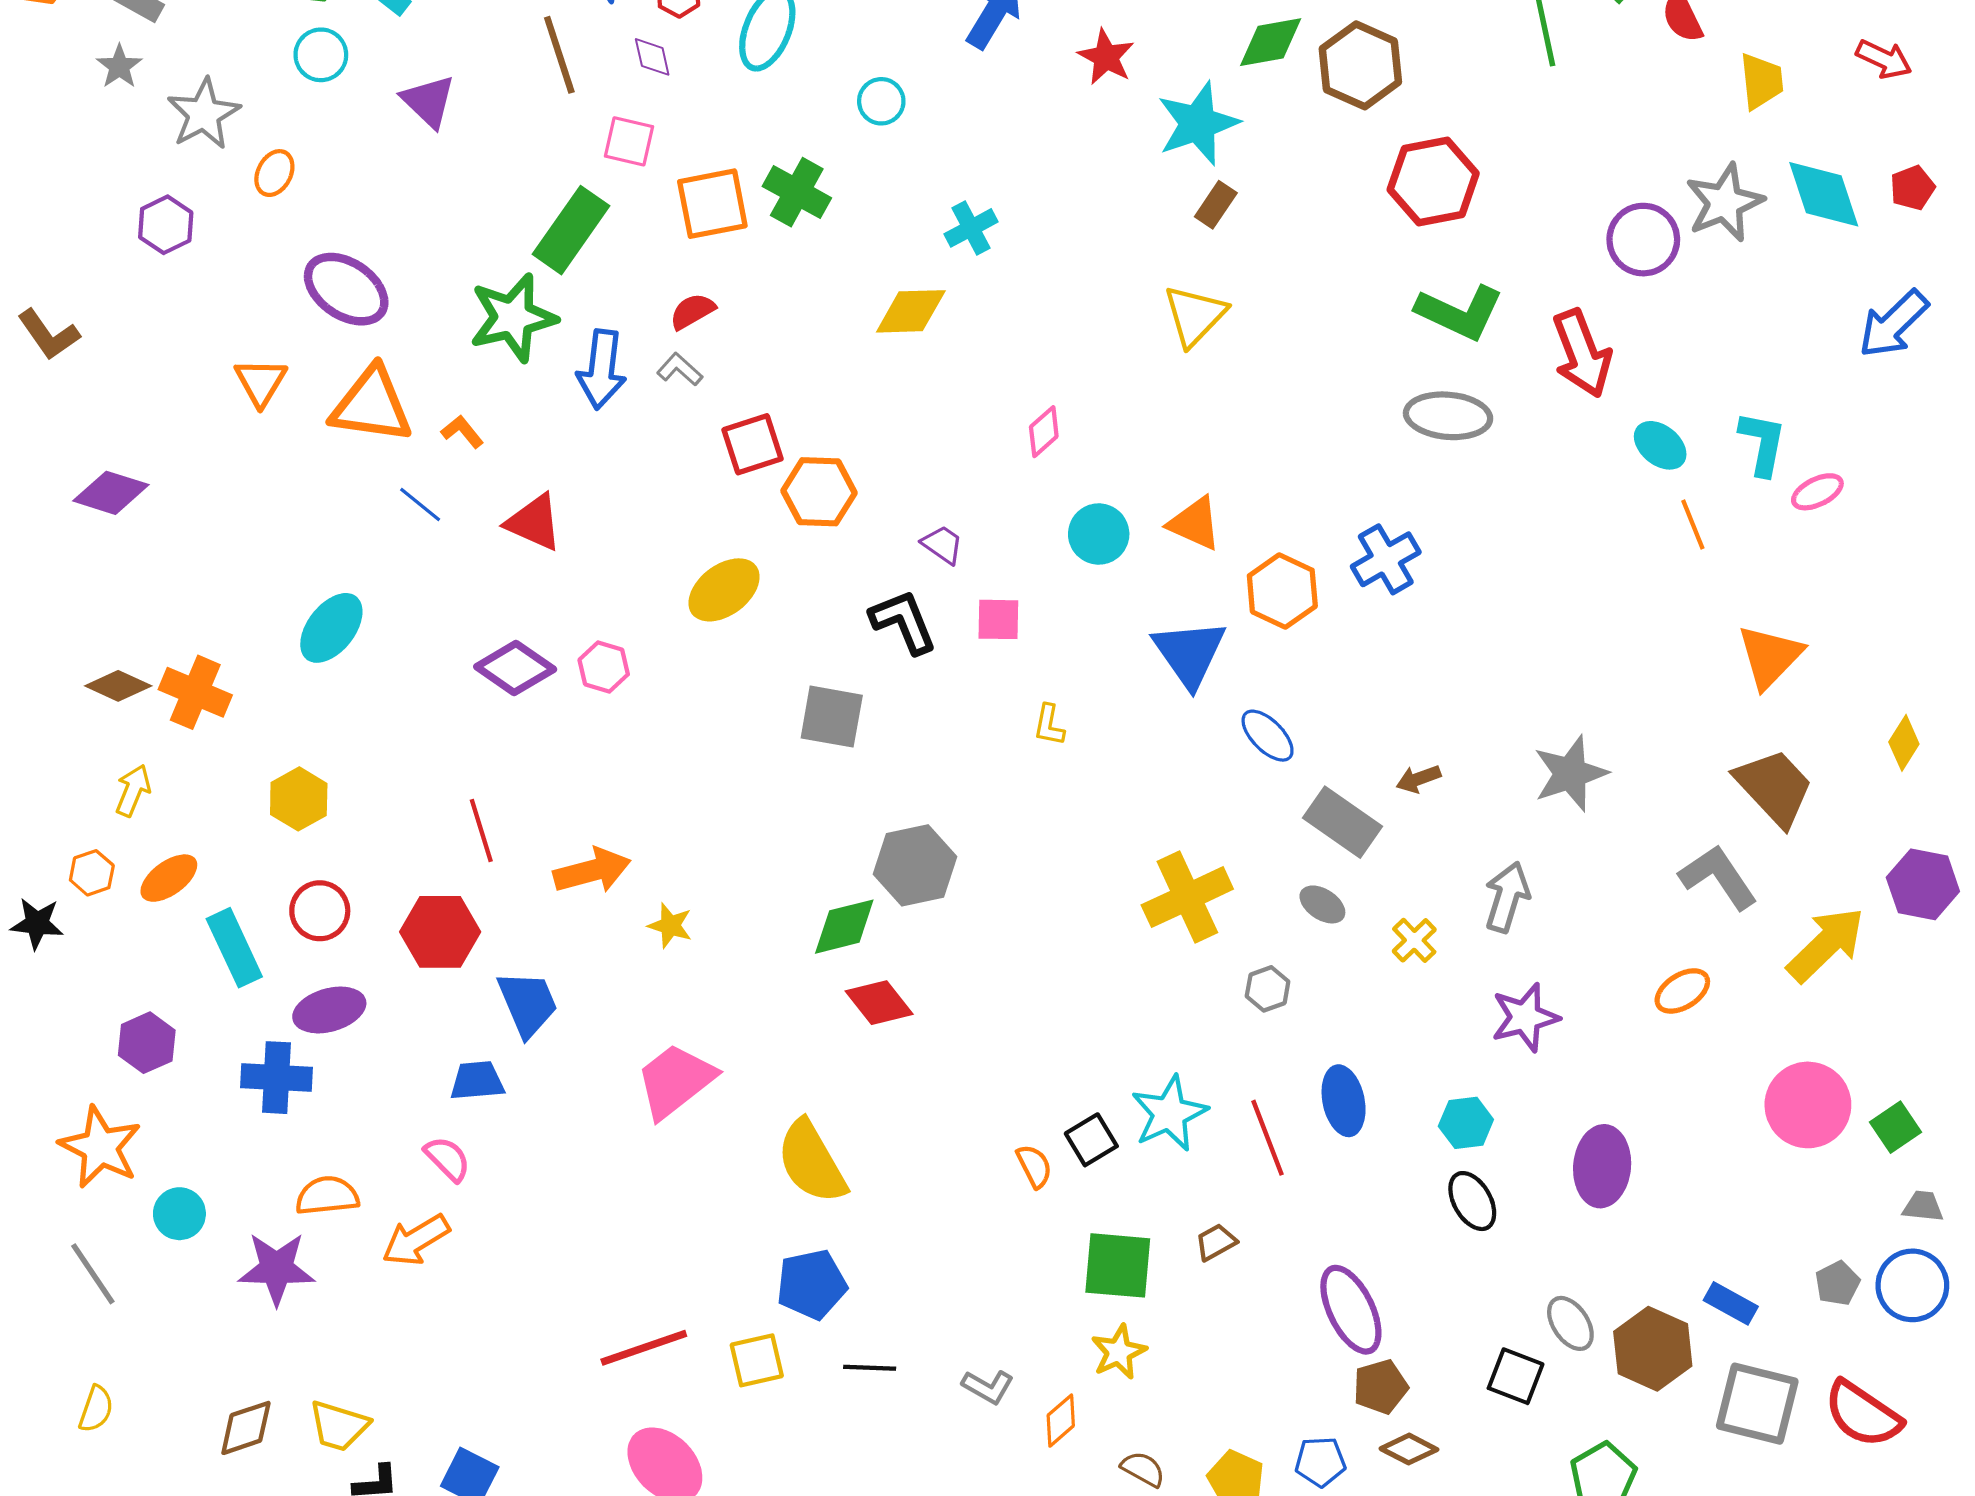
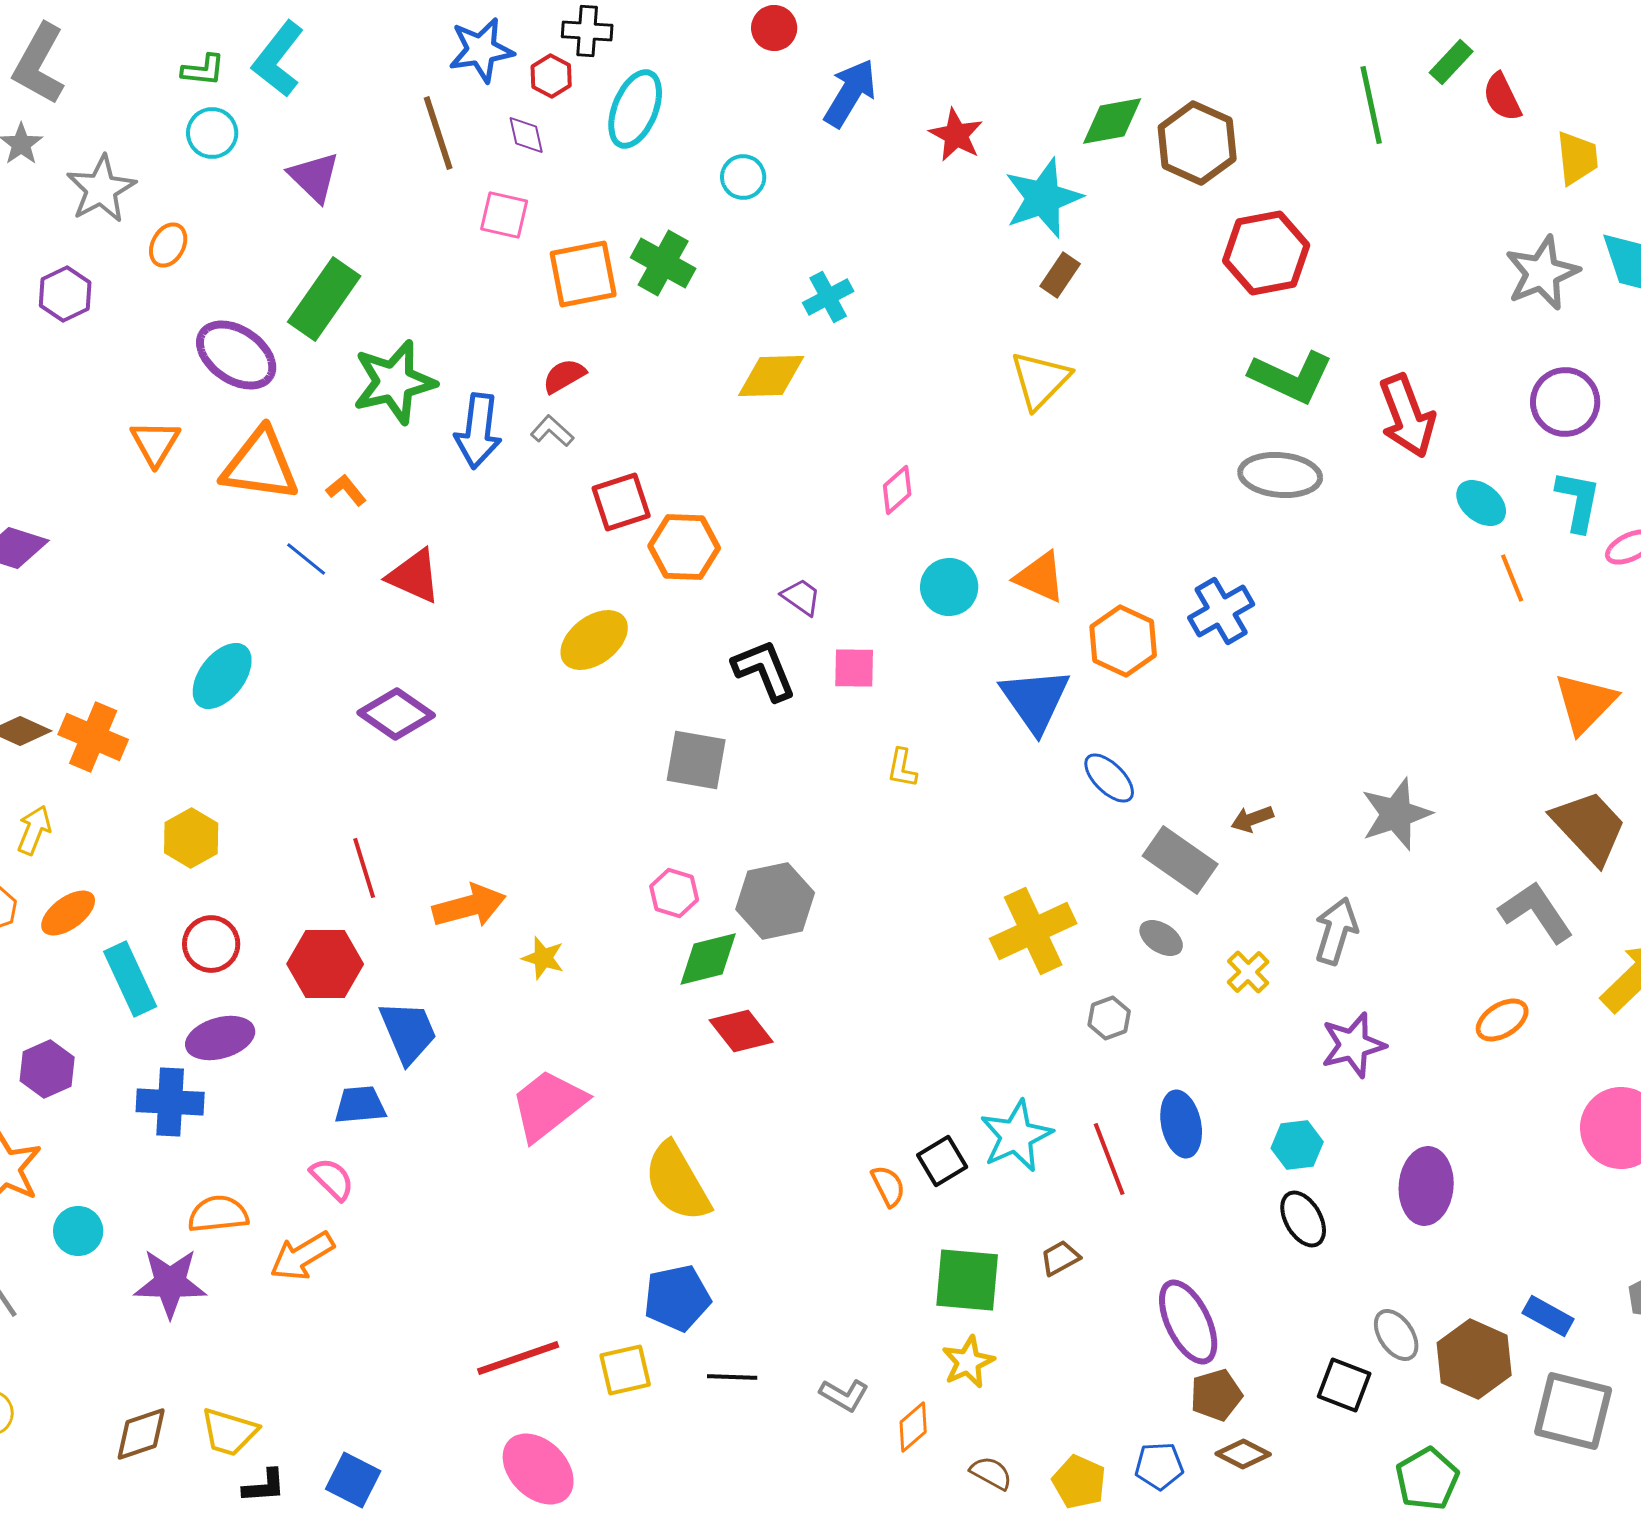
green rectangle: (571, 230) -> (324, 299), moved
purple circle: (1643, 240) -> (1565, 402), moved
pink hexagon: (604, 667) -> (674, 893), moved

